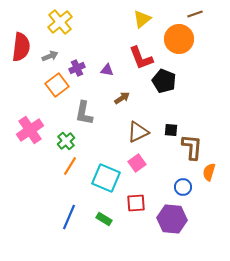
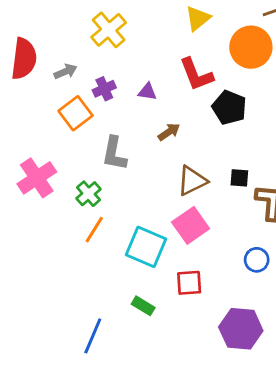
yellow cross: (60, 22) -> (109, 30), moved
pink square: (137, 163) -> (191, 225), size x1.4
blue line: (69, 217) -> (93, 336), moved
purple hexagon: (172, 219) -> (241, 329), moved

